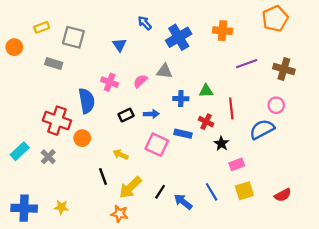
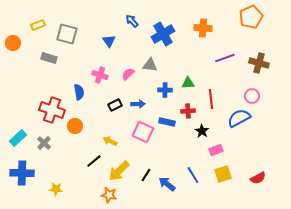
blue semicircle: (87, 101) -> (79, 92), size x0.7
red cross: (206, 122) -> (188, 111), turned -32
black line: (103, 176) -> (94, 161), turned 70
blue cross: (24, 208) -> (22, 173), moved

